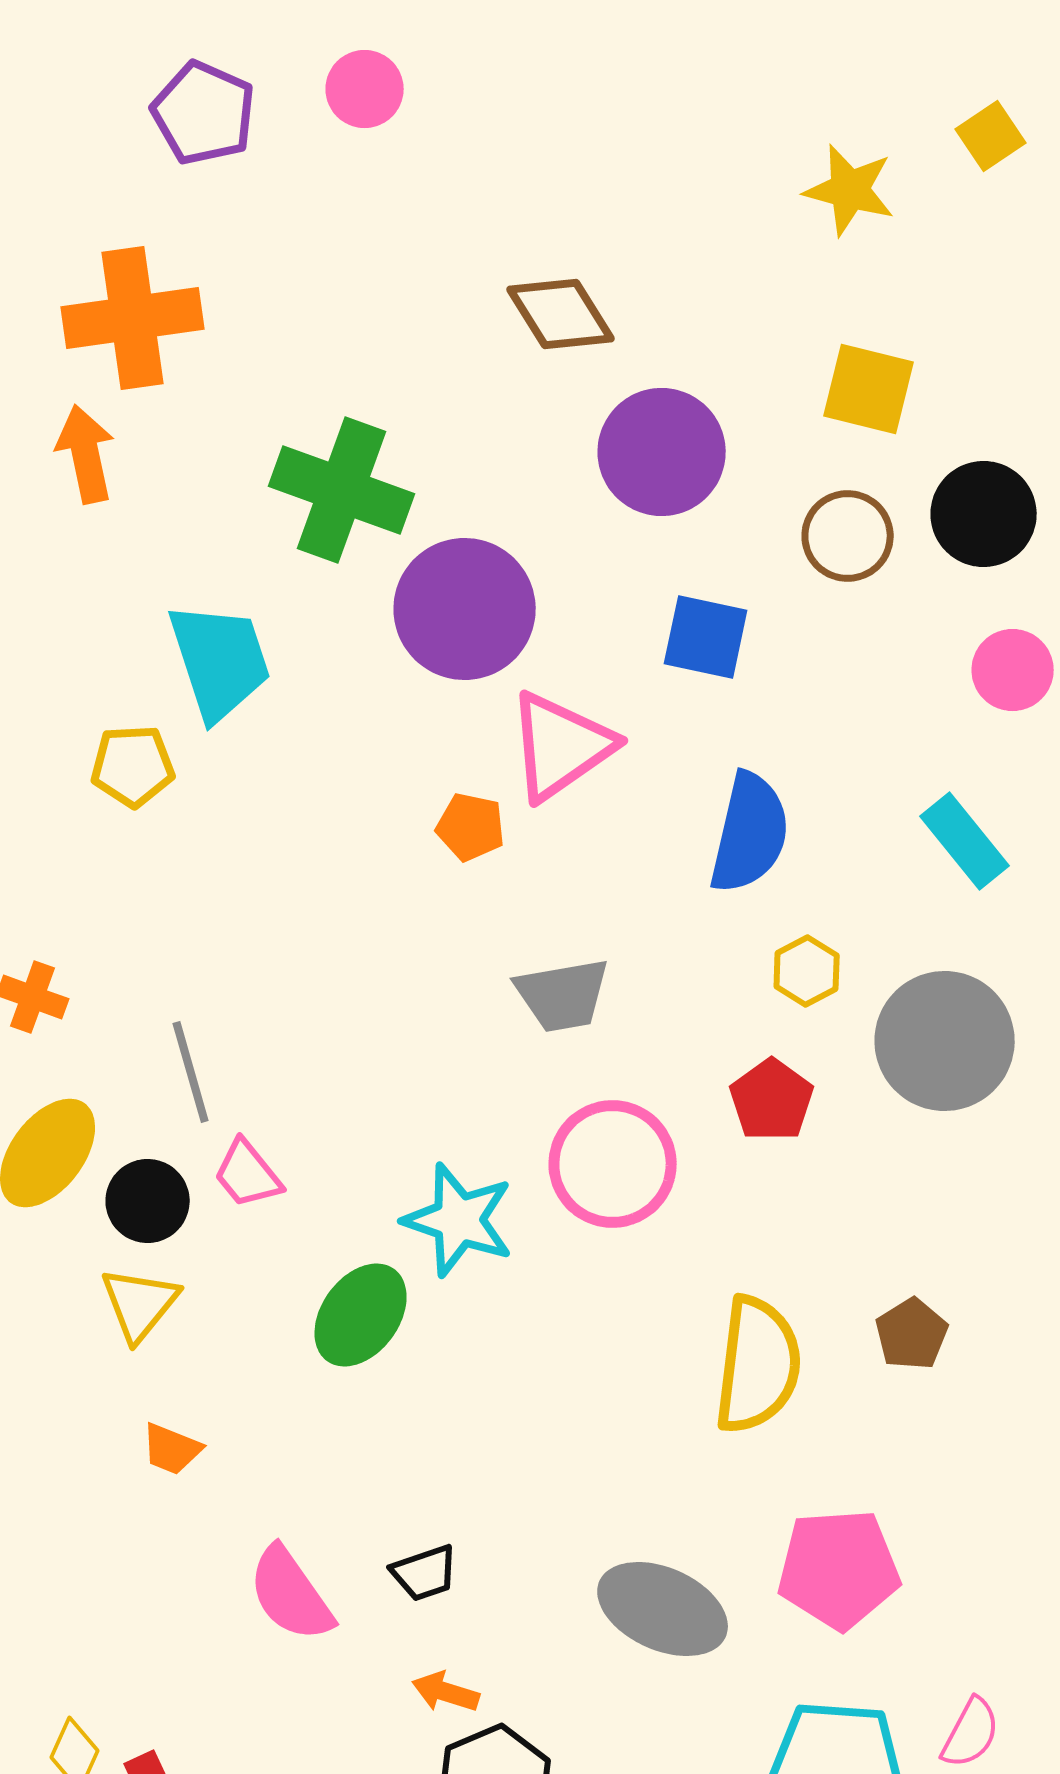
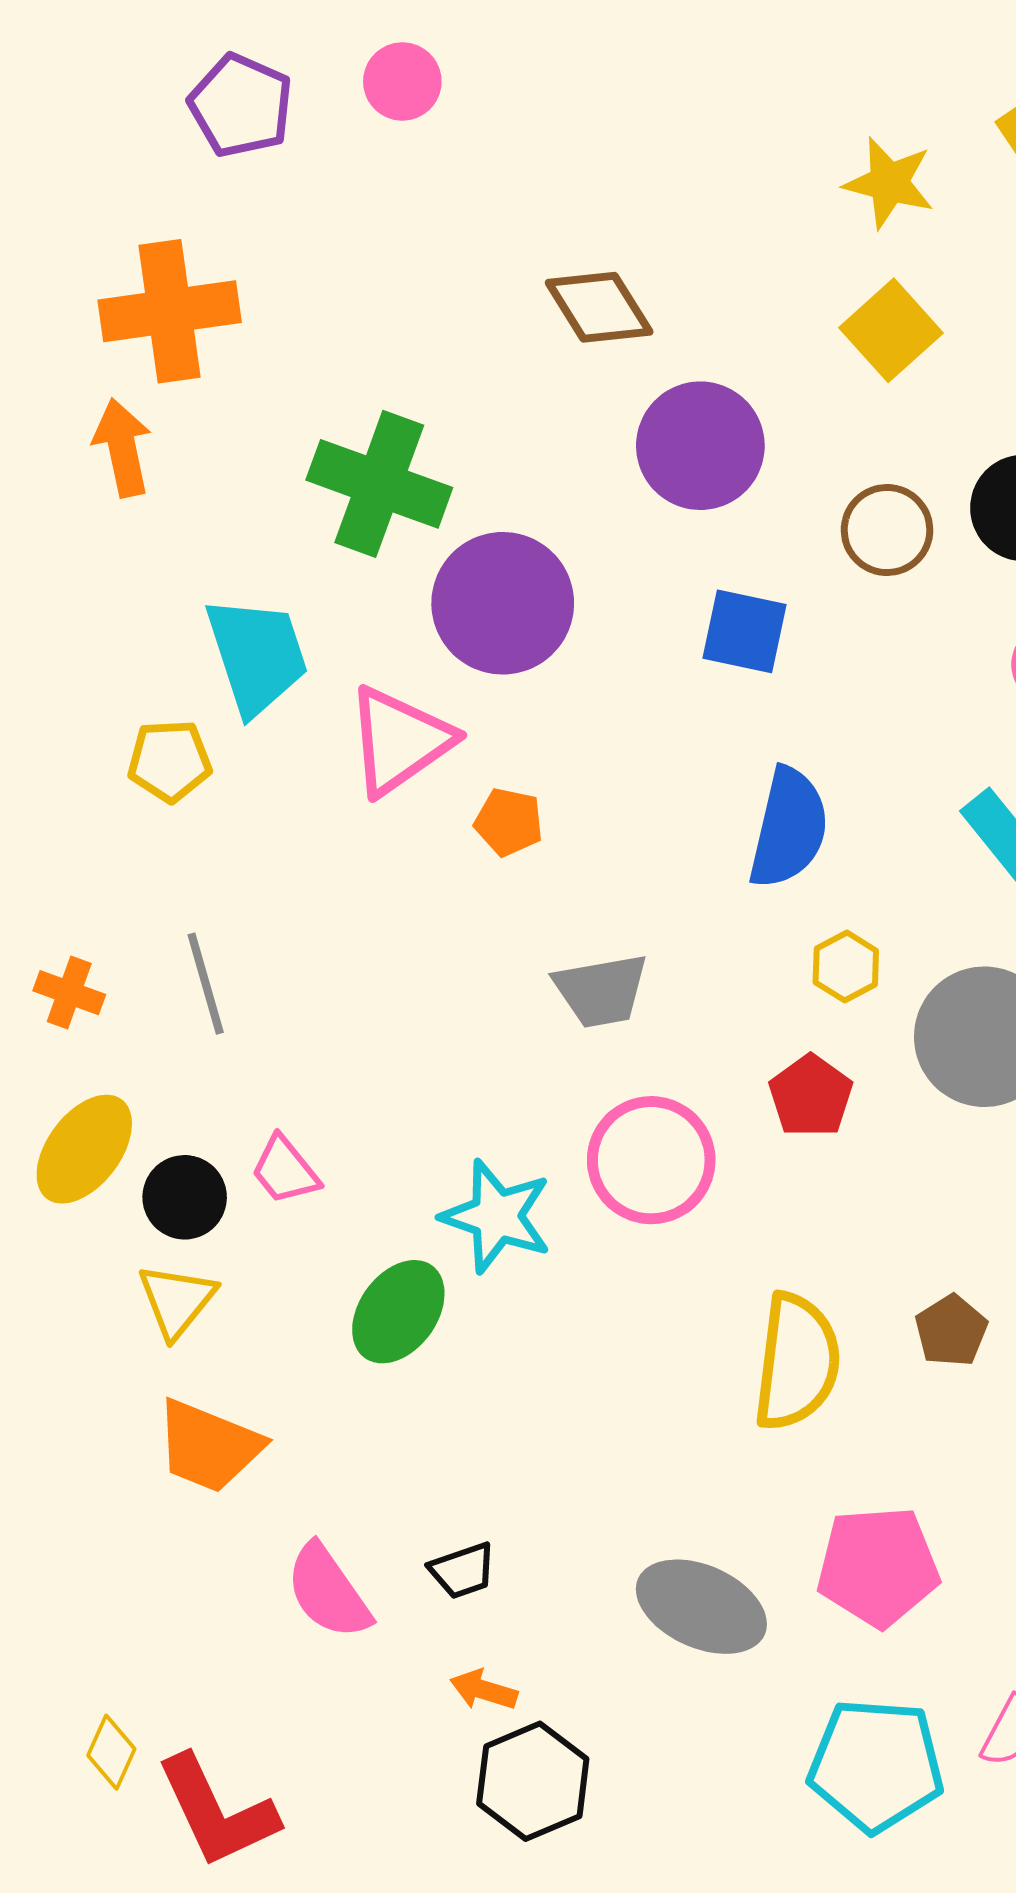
yellow square: (869, 389) -> (891, 330), moved, turned 34
pink triangle: (561, 746) -> (399, 741), moved
gray line: (191, 1072) -> (206, 984), moved
orange trapezoid: (172, 1449) -> (209, 1446), size x1.8

